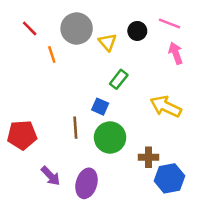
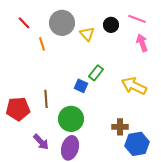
green rectangle: (119, 79) -> (96, 73), moved
brown line: (75, 128) -> (46, 99), moved
green circle: (110, 137) -> (71, 119), moved

